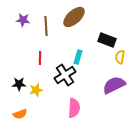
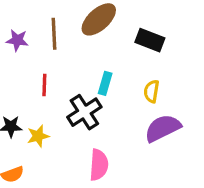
purple star: (23, 20) -> (17, 40), moved
black rectangle: (107, 40) -> (150, 40), moved
yellow semicircle: (120, 57) -> (151, 91), moved

